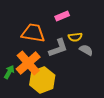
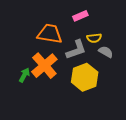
yellow hexagon: (42, 80) -> (85, 77), moved

